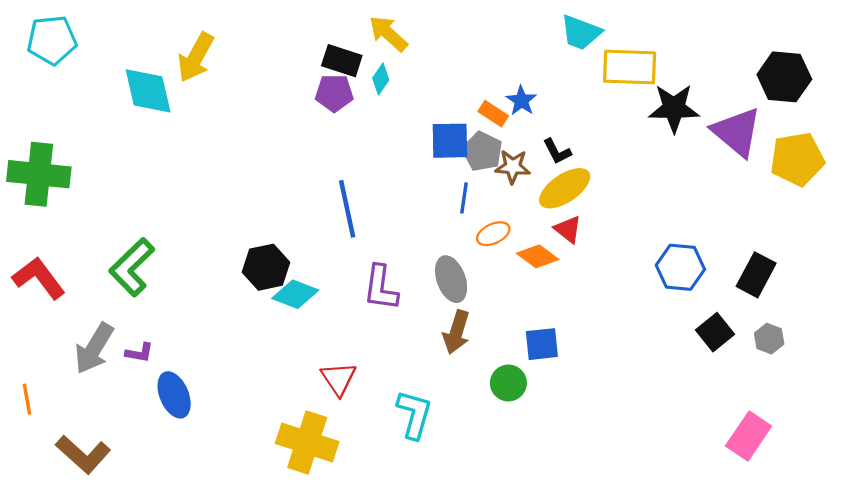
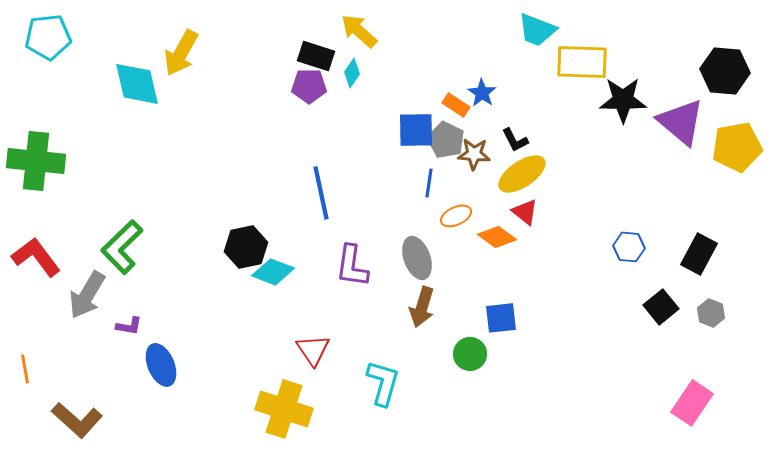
blue hexagon: (680, 267) -> (629, 247), size x0.7
gray arrow: (94, 348) -> (87, 295), moved

